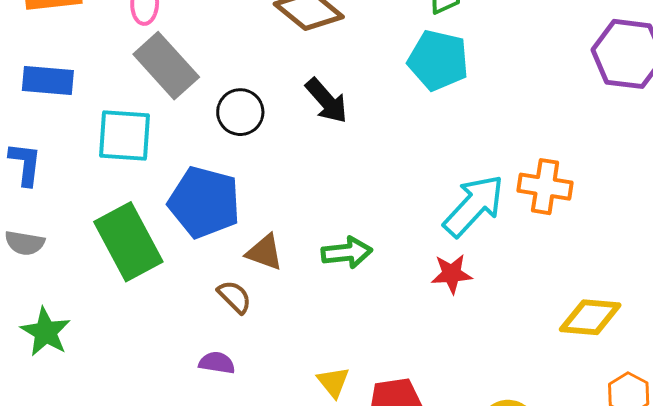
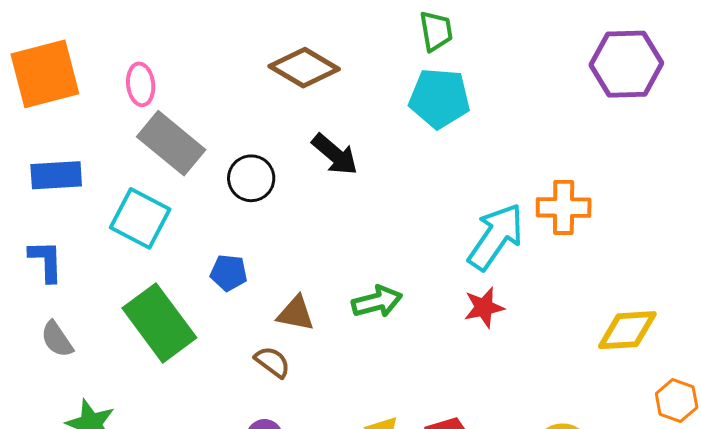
cyan square: (125, 136) -> (140, 218), turned 32
blue pentagon: (204, 202) -> (229, 273), size x0.5
gray semicircle: (25, 243) -> (57, 339), turned 54

